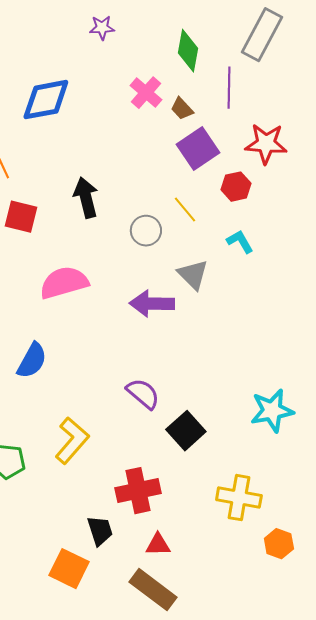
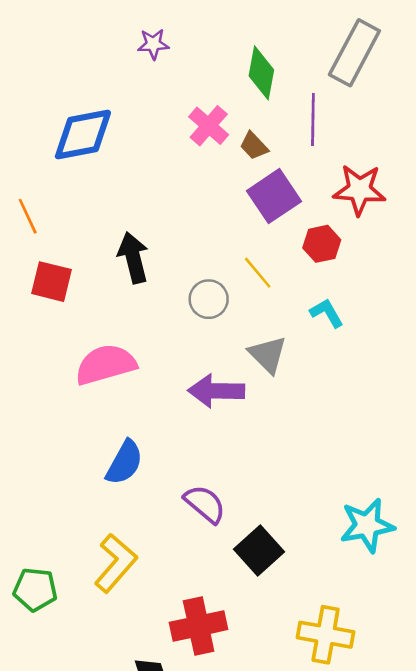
blue semicircle: (32, 361) -> (124, 463), moved

